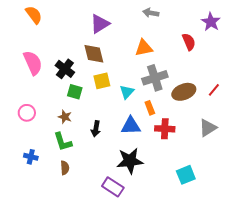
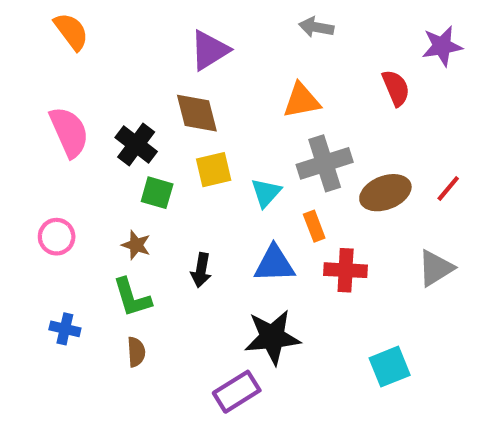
purple star: (211, 22) -> (442, 46), turned 30
purple rectangle: (113, 187) -> (237, 392), turned -65

